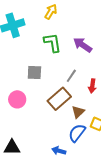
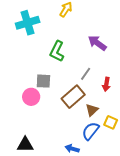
green L-shape: (53, 43) -> (57, 51), moved, turned -145
gray square: (34, 73) -> (43, 81), moved

